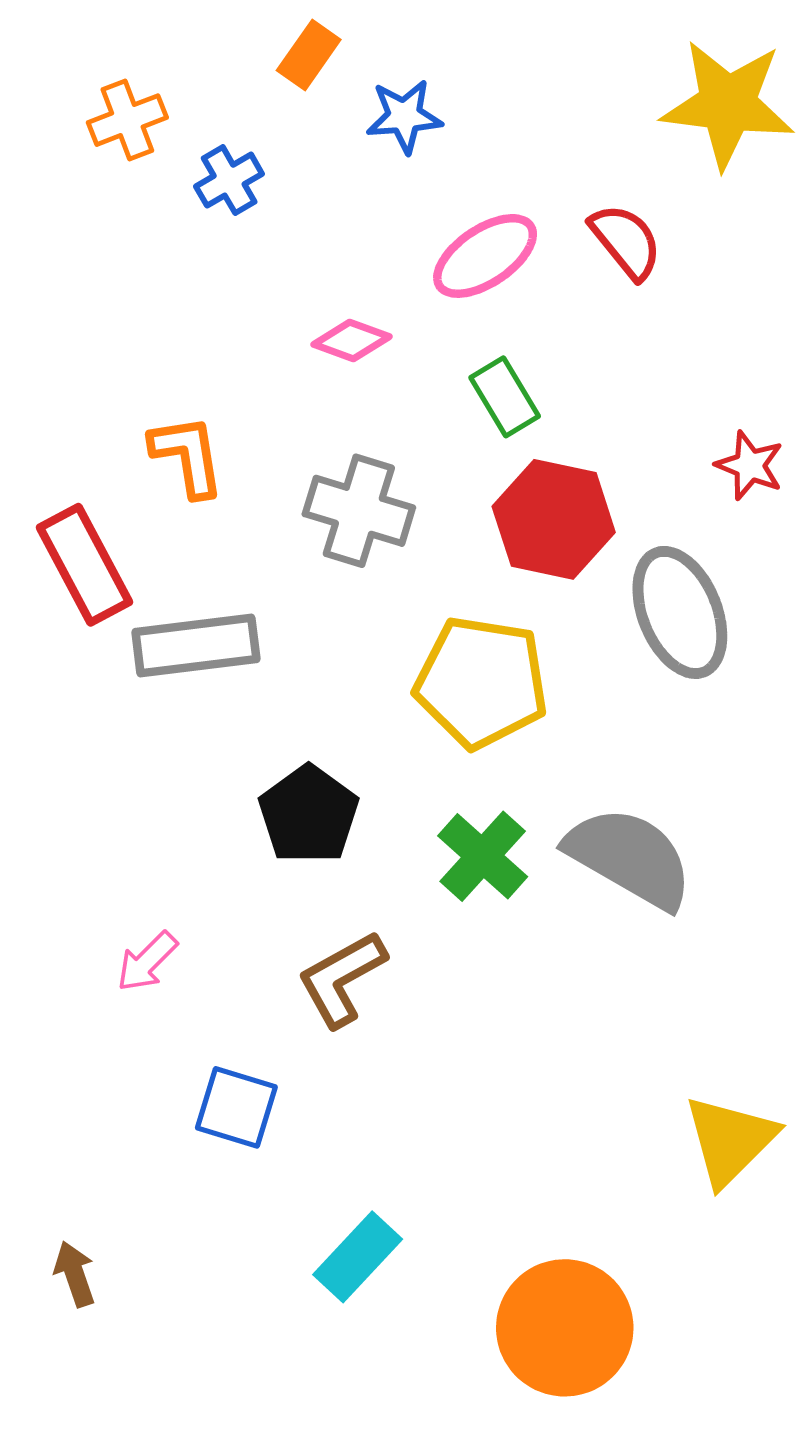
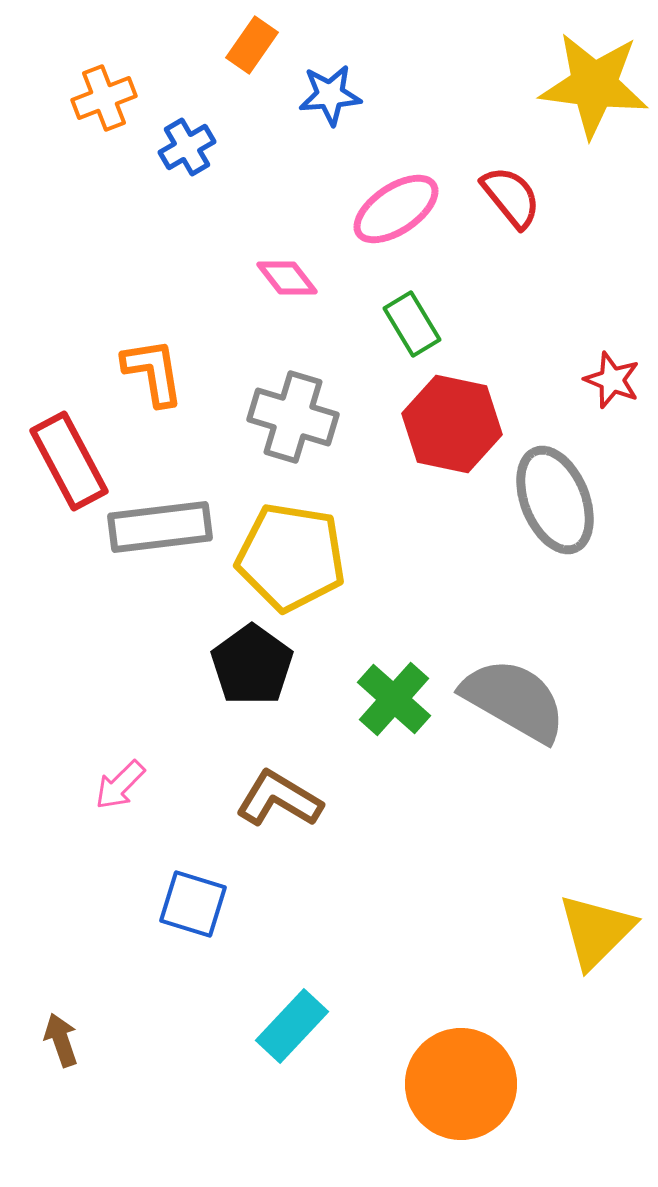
pink diamond: (352, 341) -> (287, 278), turned 32
yellow pentagon: (481, 682) -> (291, 557), moved
brown L-shape: (342, 979) -> (279, 799), turned 60

